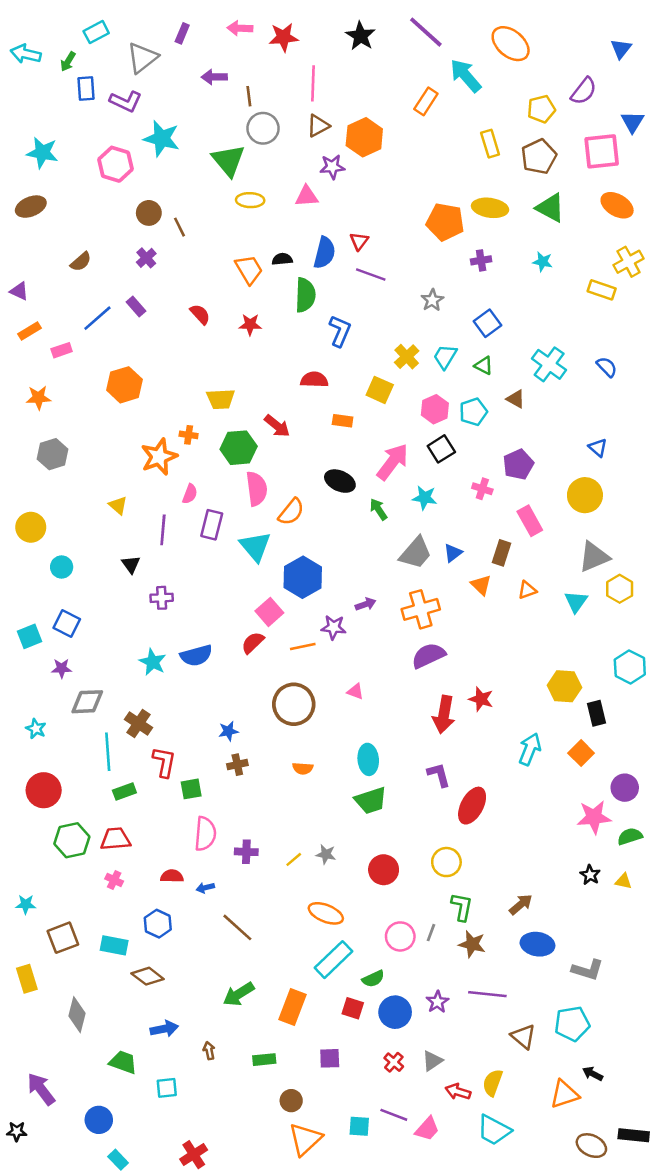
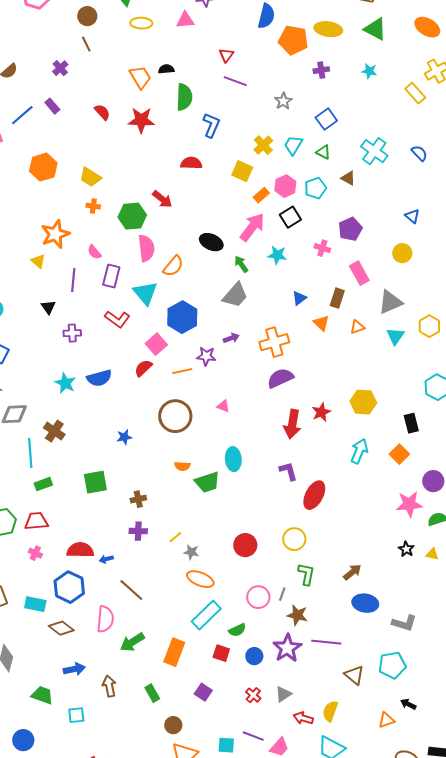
brown circle: (149, 213) -> (87, 16), moved
blue semicircle: (325, 253) -> (266, 16), moved
yellow rectangle: (602, 290) -> (415, 93), turned 30
red star: (250, 325) -> (141, 120), size x1.5
yellow trapezoid: (221, 399) -> (90, 177), moved, turned 35
orange rectangle: (343, 421) -> (261, 195), moved, turned -49
orange star: (159, 457) -> (55, 234), moved
pink semicircle: (190, 494) -> (94, 252), turned 119
yellow circle: (585, 495) -> (402, 253), size x0.7
gray trapezoid: (416, 553) -> (235, 295), moved
gray triangle: (594, 557) -> (390, 302), moved
yellow hexagon: (564, 686) -> (363, 402), moved
red star: (481, 699) -> (321, 412), turned 30
red L-shape: (164, 762) -> (117, 319), moved, turned 115
brown cross: (237, 765) -> (138, 499), moved
green square: (191, 789) -> (95, 482), size x1.4
green trapezoid: (371, 800) -> (207, 482), moved
pink semicircle: (205, 834) -> (105, 619), moved
gray star: (326, 854) -> (191, 552), moved
red semicircle: (172, 876) -> (80, 550), size x1.5
blue hexagon: (158, 924) -> (69, 587), size x1.4
brown star: (472, 944) -> (297, 615), moved
purple star: (437, 1002) -> (287, 648), size x1.6
blue circle: (395, 1012) -> (254, 656), size x0.7
brown arrow: (209, 1051) -> (109, 686), size x1.5
purple square: (330, 1058) -> (203, 692), turned 36
green rectangle: (264, 1060) -> (152, 693), turned 66
orange triangle: (564, 1094) -> (386, 720), size x0.7

